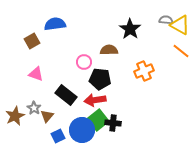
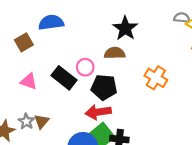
black star: (130, 29) -> (125, 28), moved
orange cross: (144, 71) -> (156, 78), turned -36
black rectangle: (66, 95) -> (64, 78), moved
brown triangle: (47, 116) -> (42, 121), moved

